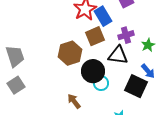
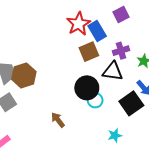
brown hexagon: (70, 53) -> (24, 75), moved
black square: (136, 86) -> (131, 103), turned 30
brown arrow: (74, 101) -> (58, 120), moved

